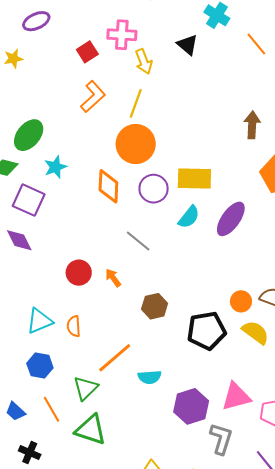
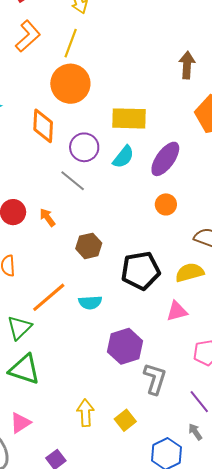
purple circle: (154, 189) -> (84, 147), moved
orange circle: (241, 301) -> (166, 204), moved
yellow semicircle: (255, 332) -> (190, 272), turned -52
cyan semicircle: (150, 377) -> (90, 302), moved
pink triangle: (236, 397) -> (177, 311), moved, size x0.7

